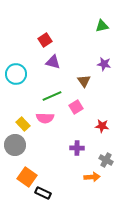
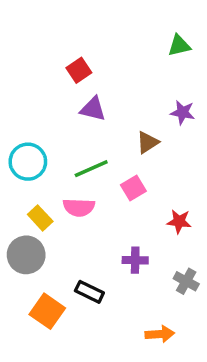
cyan circle: (16, 74) -> (28, 162), moved
brown triangle: (84, 81) -> (147, 142), turned 32
orange arrow: (92, 177) -> (160, 334), moved
black rectangle: (43, 193) -> (89, 292), moved

